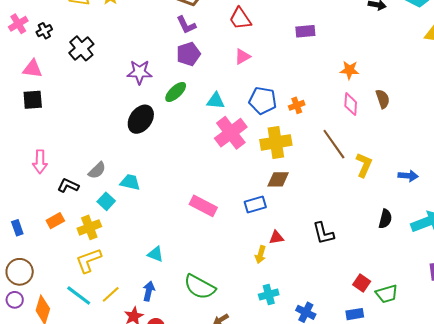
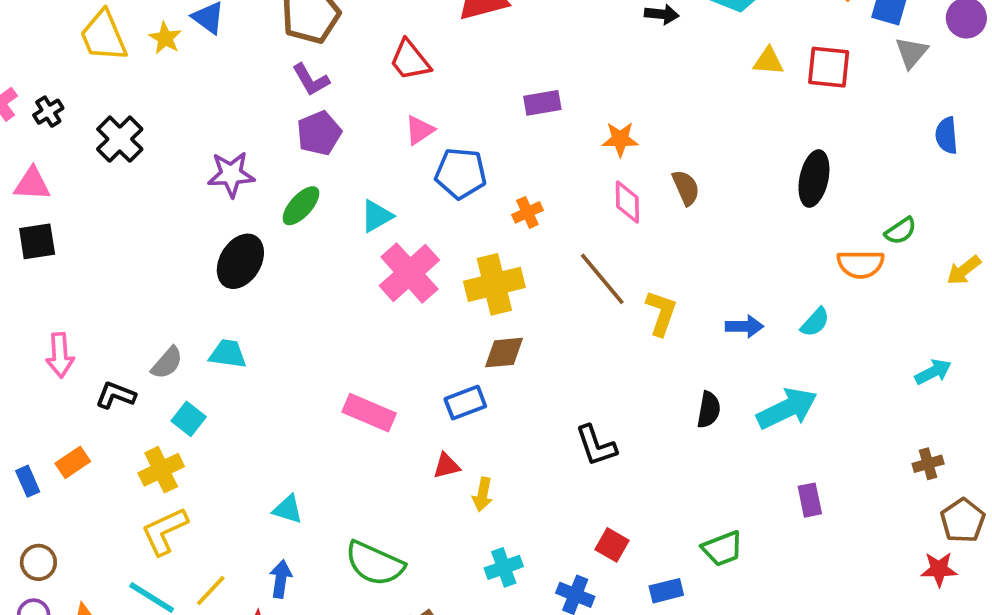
purple rectangle: (305, 31) -> (542, 103), moved
cyan triangle: (216, 101) -> (377, 216), turned -30
blue pentagon: (263, 101) -> (461, 173), moved
cyan trapezoid: (130, 182) -> (228, 354), moved
orange rectangle: (55, 221) -> (73, 462), moved
red triangle: (276, 237) -> (447, 466), moved
brown circle: (20, 272) -> (38, 562), size x0.7
red square: (362, 283) -> (612, 545), moved

